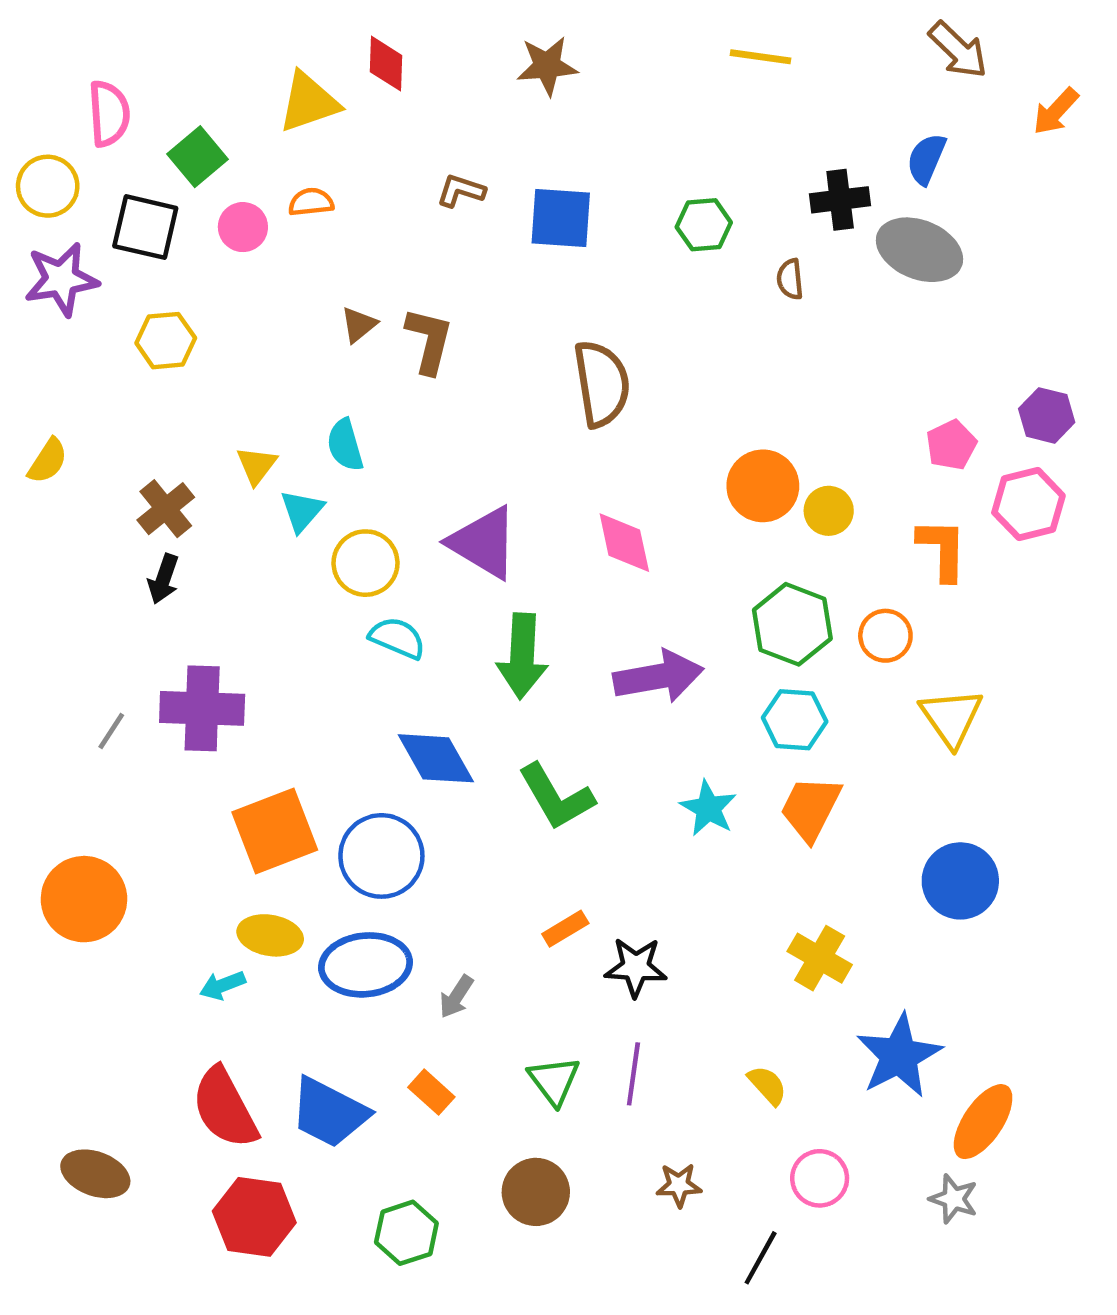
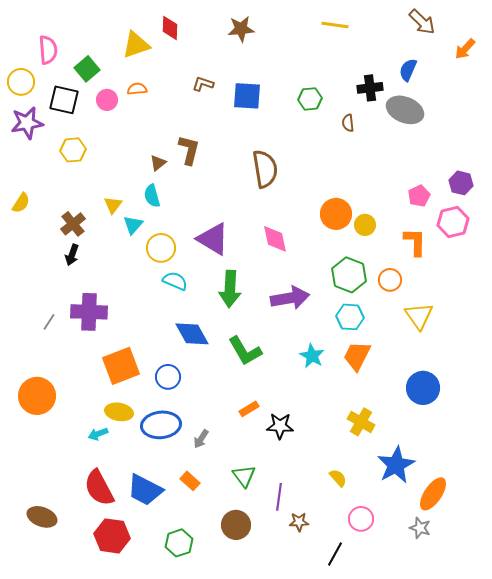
brown triangle: (359, 325) -> (158, 163), moved
blue circle: (381, 856) -> (168, 377), size x0.7
purple line: (633, 1074) -> (279, 497), moved

